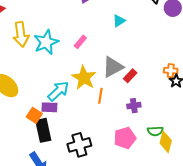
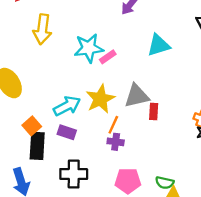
cyan triangle: (119, 21) -> (159, 45), size x1.5
cyan star: (46, 42) -> (89, 48), moved
red rectangle: (130, 76) -> (154, 112), turned -56
purple cross: (134, 106) -> (116, 142), moved
purple rectangle: (49, 107) -> (67, 132), moved

